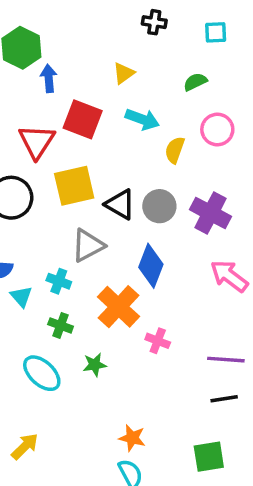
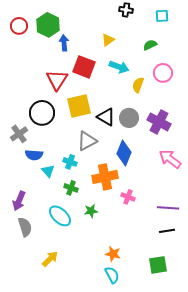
orange cross: (118, 307) -> (105, 177), turned 35

